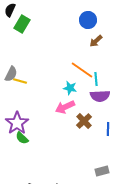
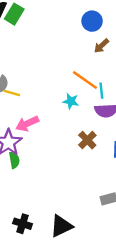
green rectangle: (22, 24) -> (14, 14), moved
pink arrow: (65, 107) -> (27, 124), moved
green semicircle: (22, 138) -> (14, 160), turned -144

